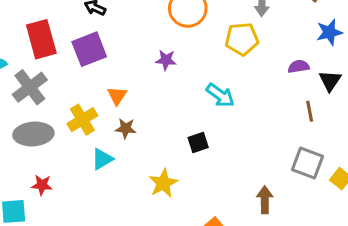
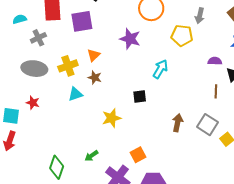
purple star: (166, 60) -> (130, 39), size x1.5
gray cross: (30, 87) -> (38, 38), size x0.7
cyan arrow: (220, 95) -> (160, 69), turned -108
brown arrow: (265, 200) -> (178, 123), moved

